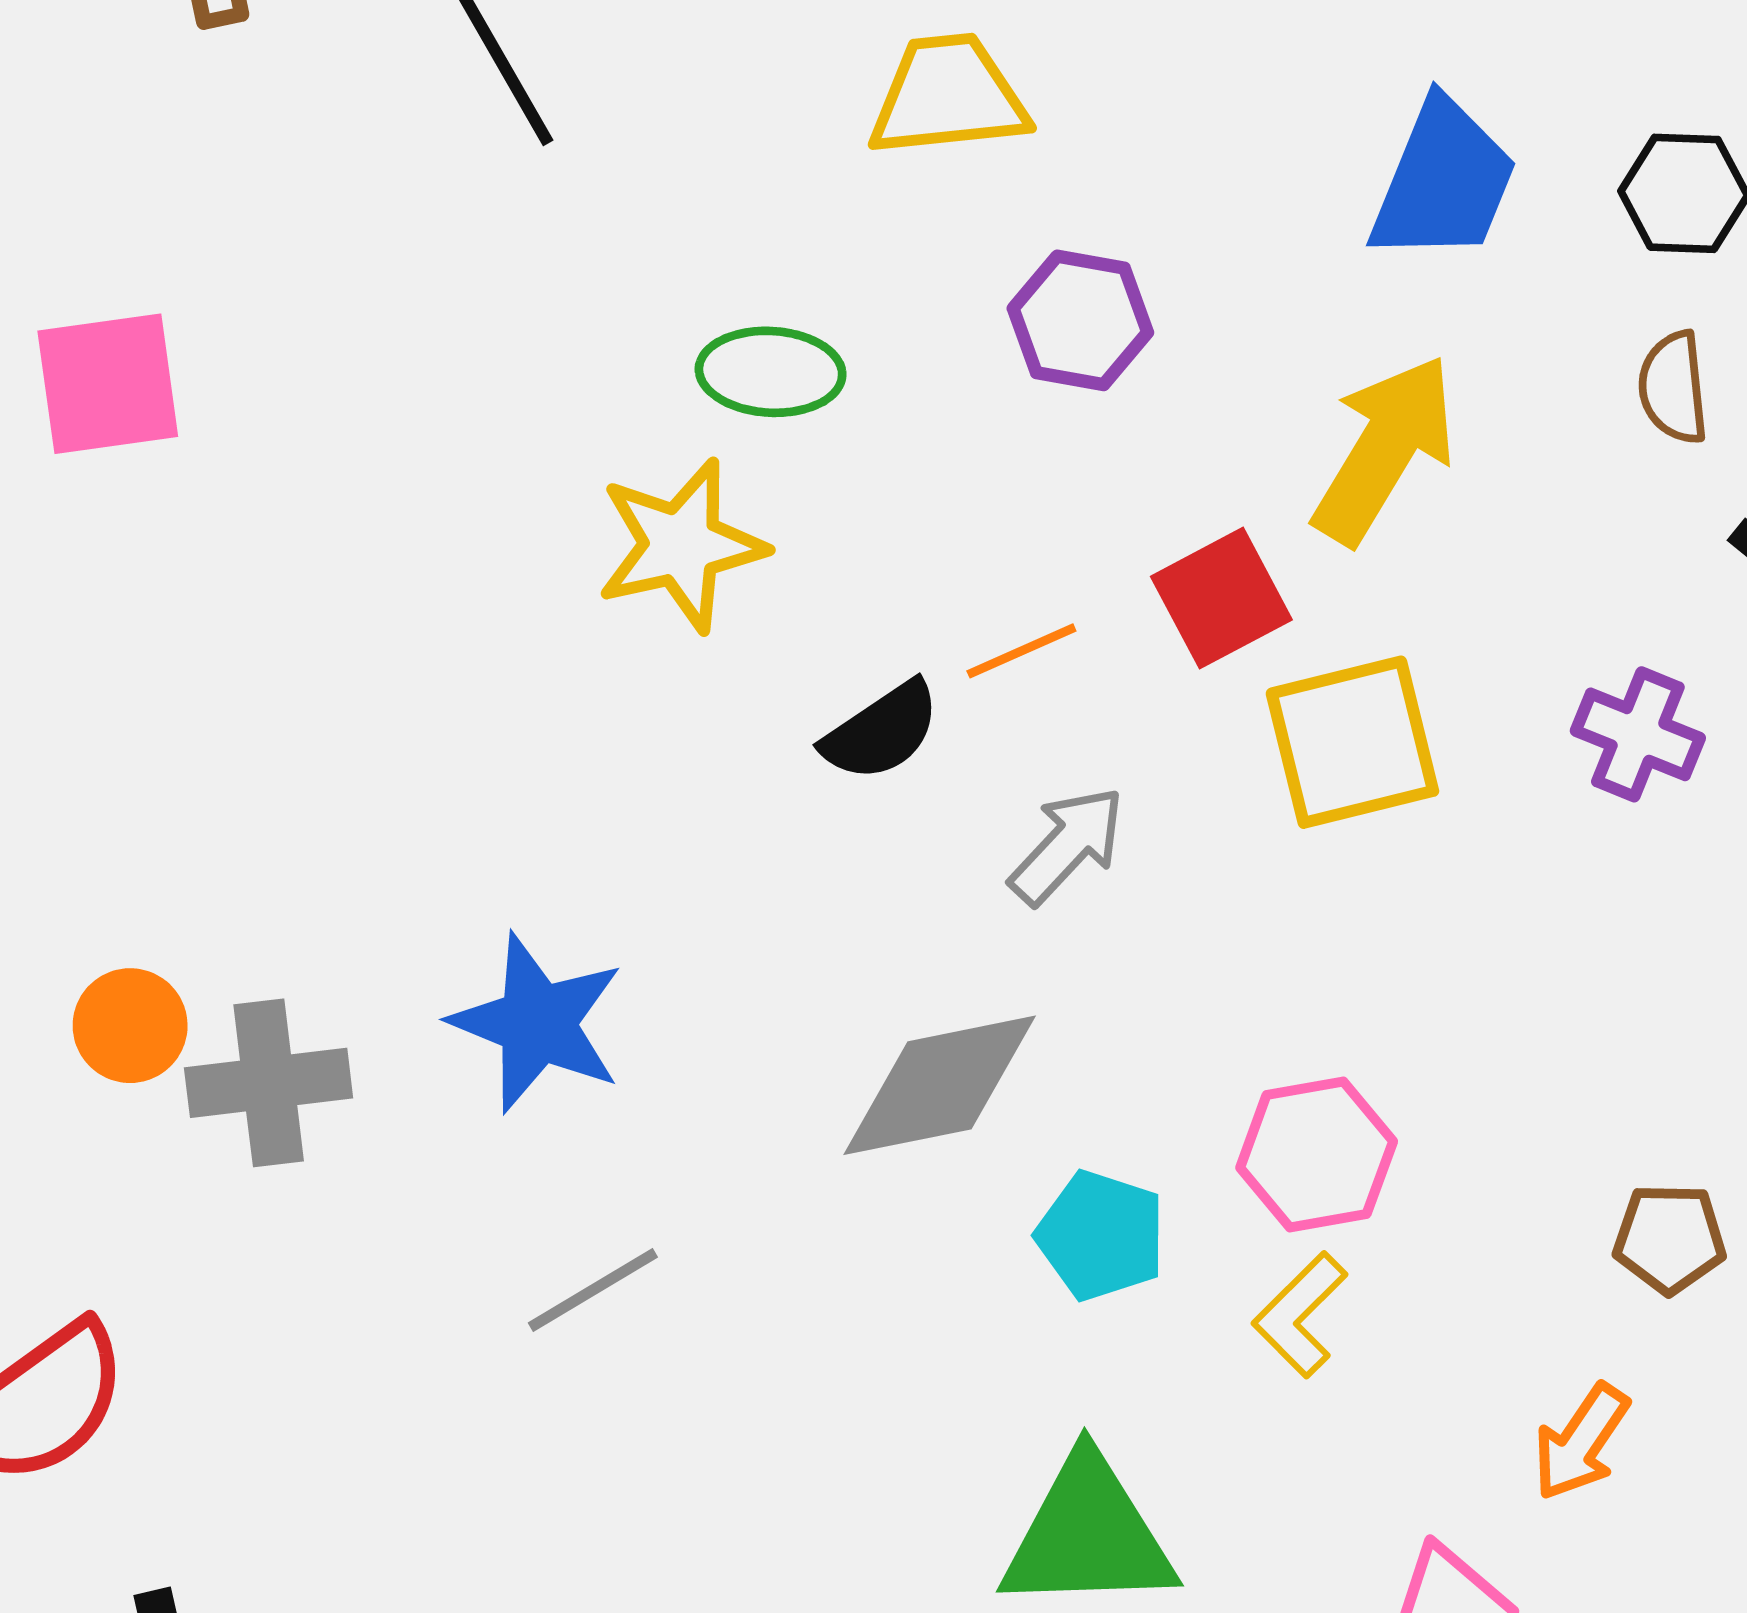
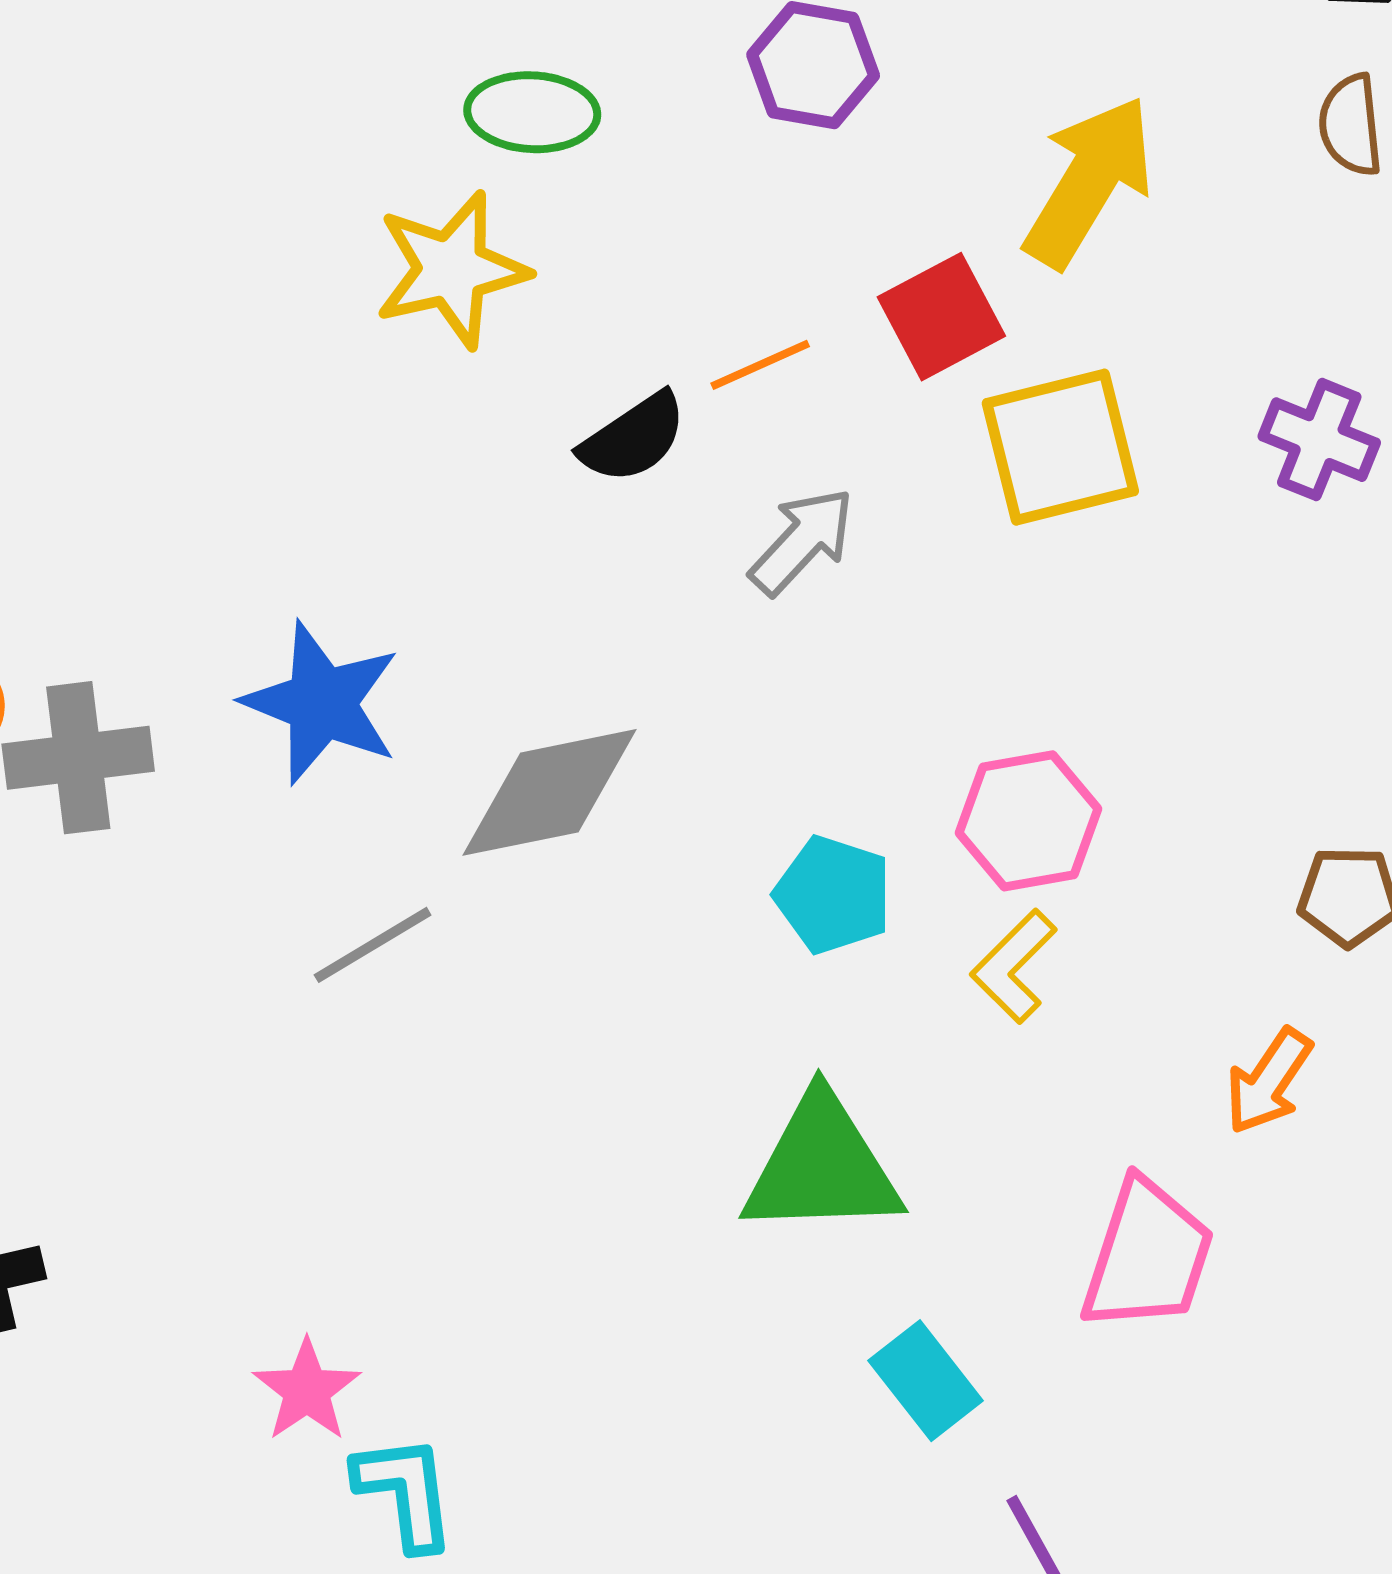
gray diamond: (940, 1085) -> (549, 792), moved

